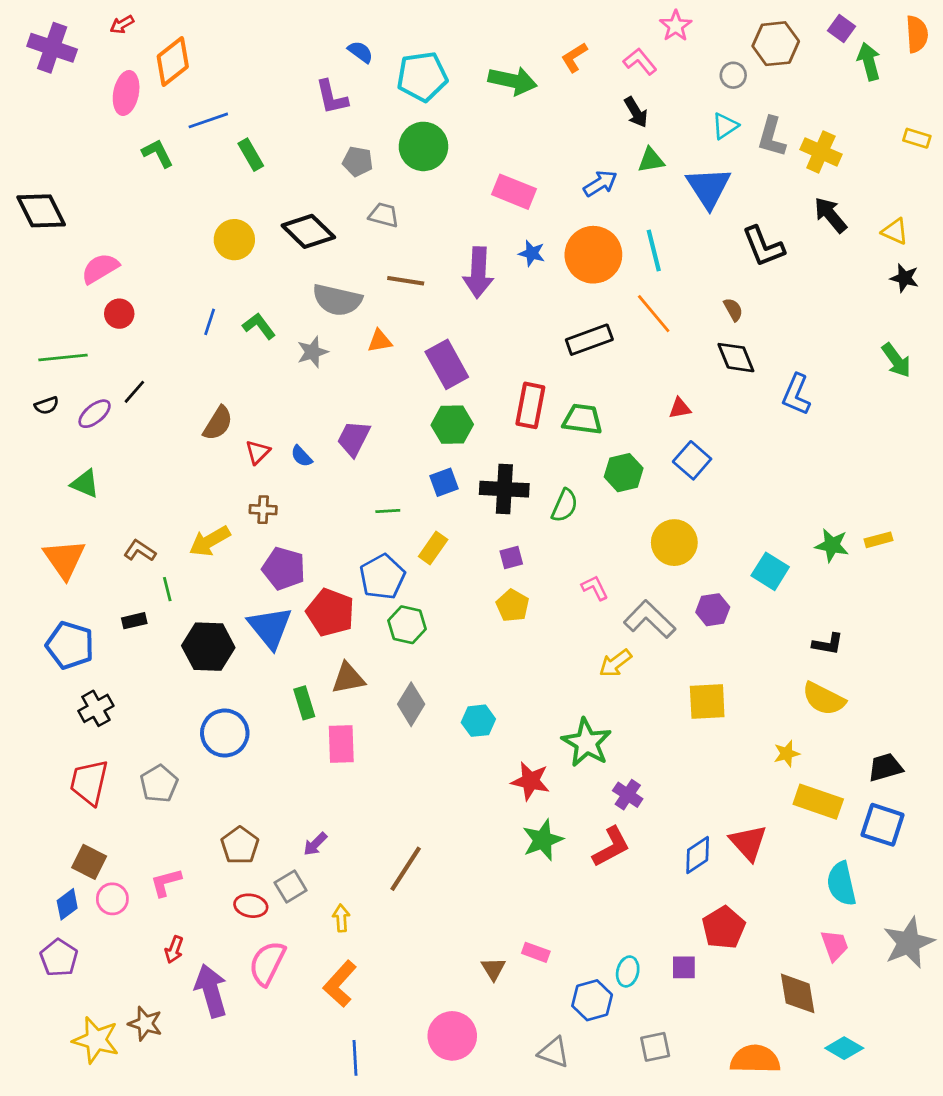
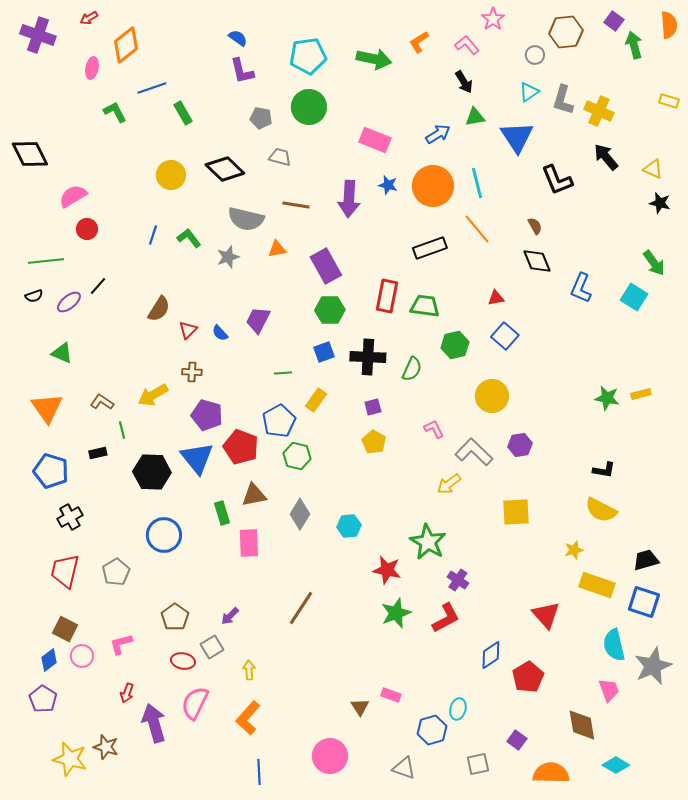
blue semicircle: (360, 52) -> (238, 38), moved
pink ellipse: (126, 93) -> (92, 68), size x0.7
cyan square: (770, 571) -> (634, 297), moved
blue diamond: (698, 855) -> (491, 655), moved
brown line: (406, 869) -> (301, 608), moved
gray star: (909, 943) -> (653, 666), moved
purple square: (684, 967) -> (517, 740), moved, turned 36

